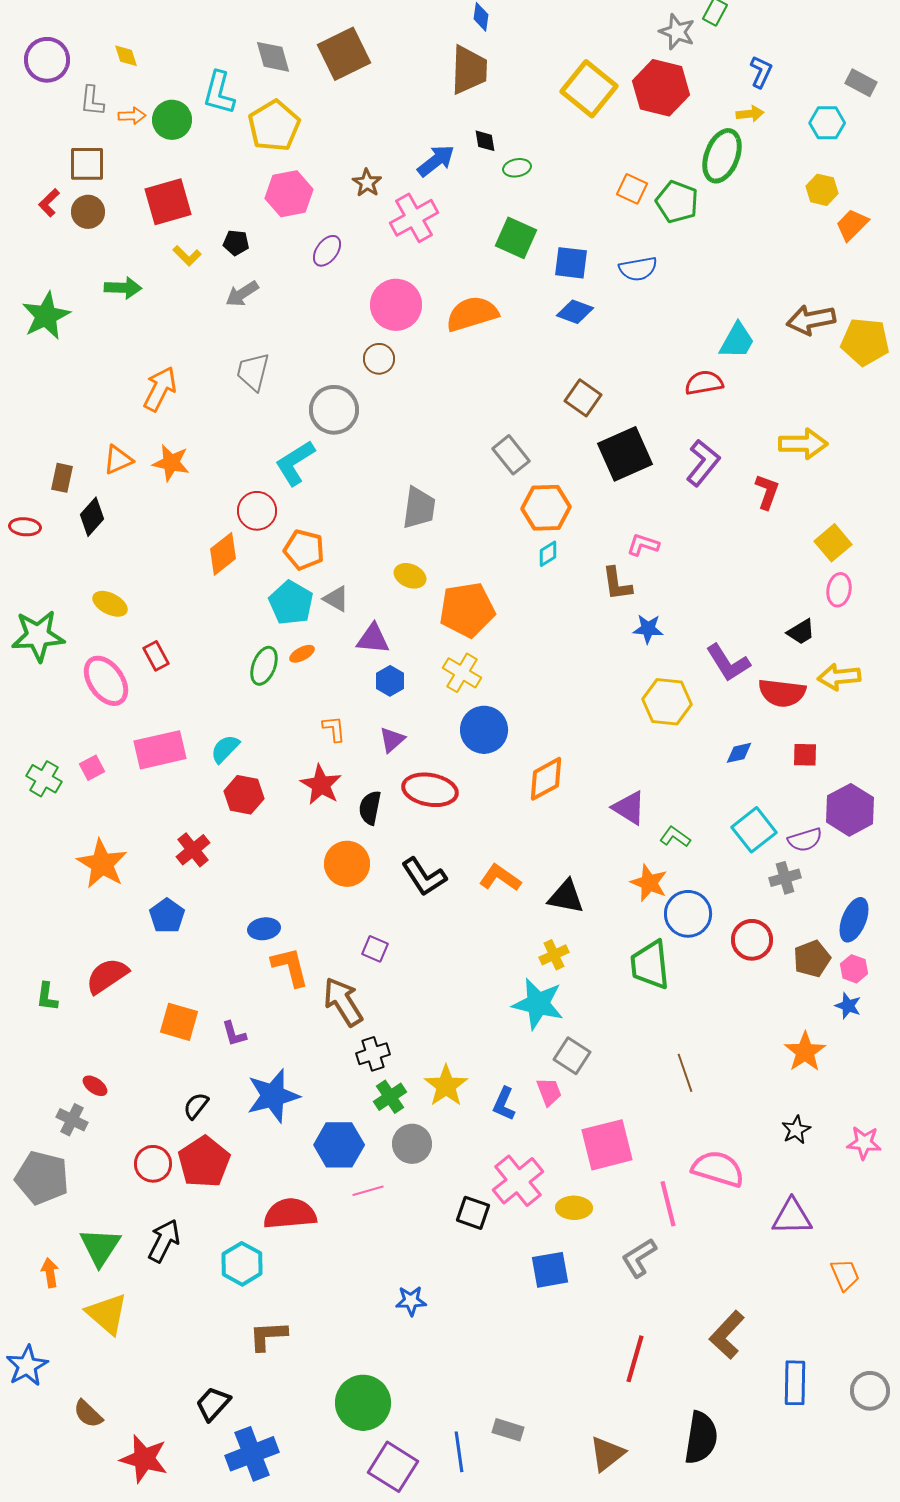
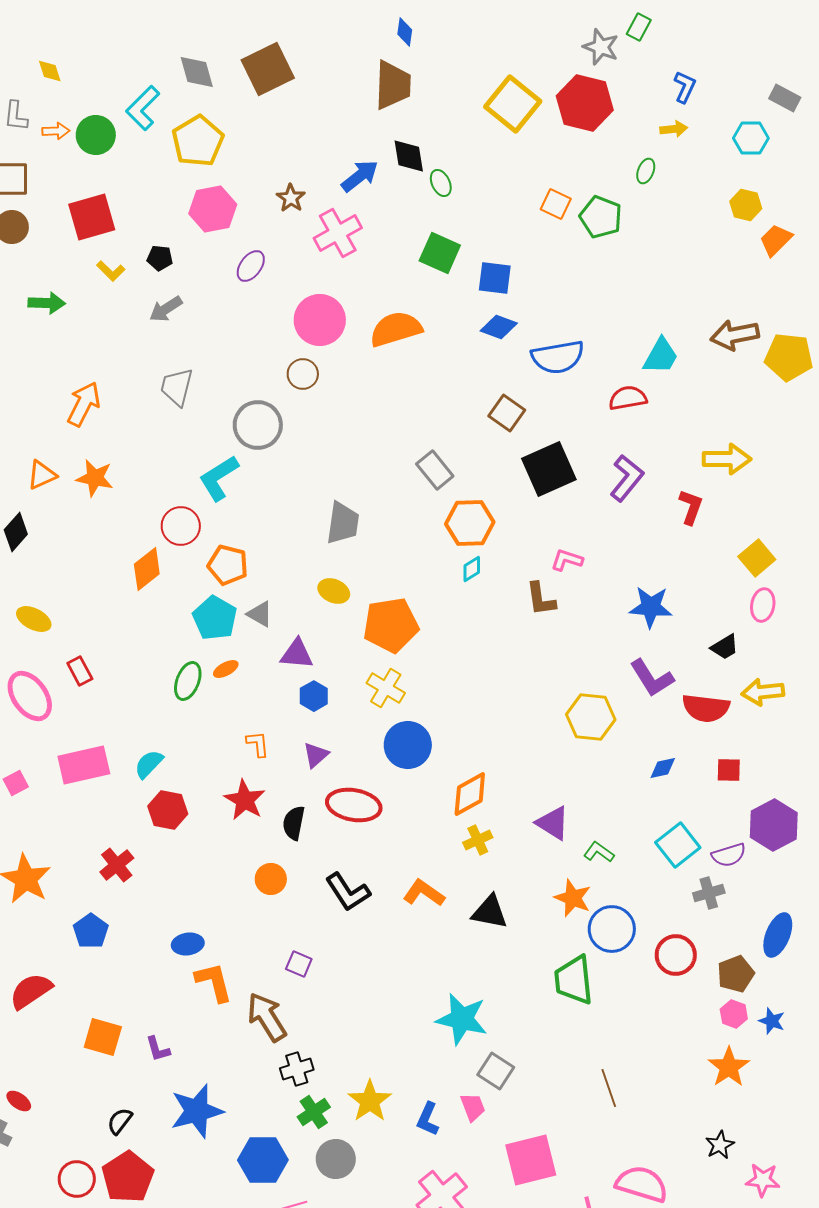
cyan L-shape: (219, 93) -> (143, 108), turned 30
black diamond: (485, 141) -> (409, 156), size x1.5
green ellipse: (722, 156) -> (646, 171), size x0.5
green ellipse: (517, 168) -> (441, 183), turned 76
blue semicircle: (638, 269) -> (558, 357), moved, size x1.4
blue star: (648, 629) -> (651, 607), moved, size x1.4
orange circle: (347, 864) -> (271, 879), size x0.7
yellow cross: (554, 955) -> (478, 840), moved
pink hexagon: (854, 969) -> (734, 1014), moved
pink star: (864, 1143) -> (763, 1180), moved

